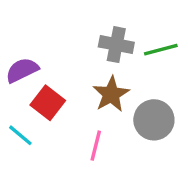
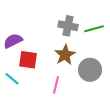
red square: (48, 103) -> (28, 60), turned -30

